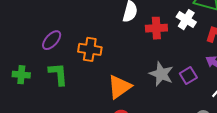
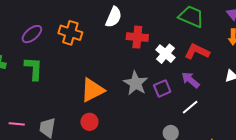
white cross: (186, 20) -> (165, 54), moved
orange cross: (90, 49) -> (70, 33), moved

